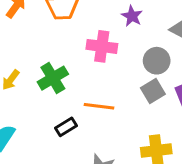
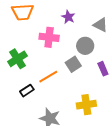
gray square: (153, 91) -> (73, 64), moved
orange line: (99, 106) -> (48, 77), turned -36

